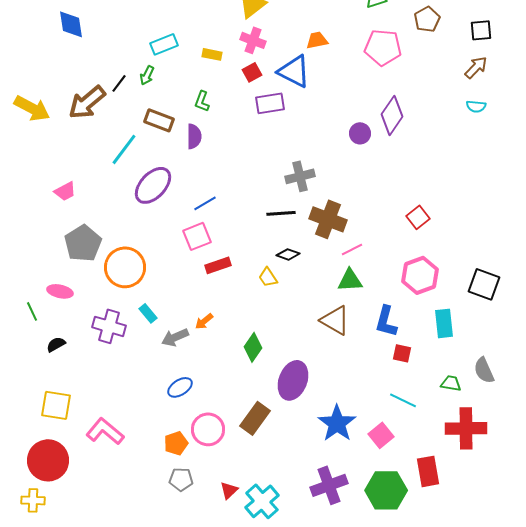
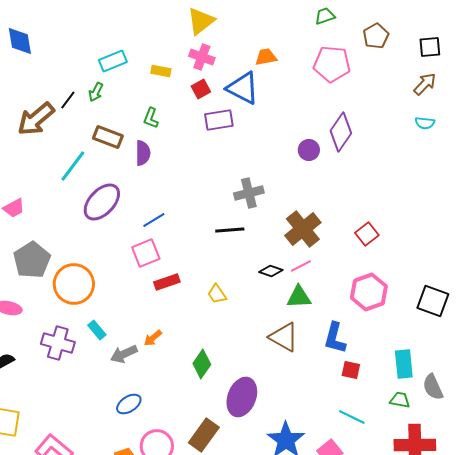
brown cross: (328, 219) -> (303, 229), moved, turned 30
black diamond: (288, 254) -> (271, 271), moved
cyan rectangle: (444, 323) -> (404, 364), moved

